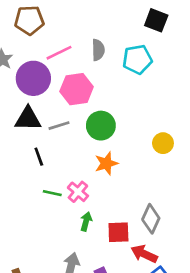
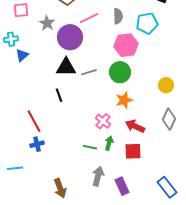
pink hexagon: (77, 89) -> (126, 45), moved
black line: (39, 157) -> (59, 95), moved
green line: (52, 193) -> (90, 147), moved
gray diamond: (151, 219) -> (169, 119), moved
red arrow: (144, 254) -> (135, 126), moved

